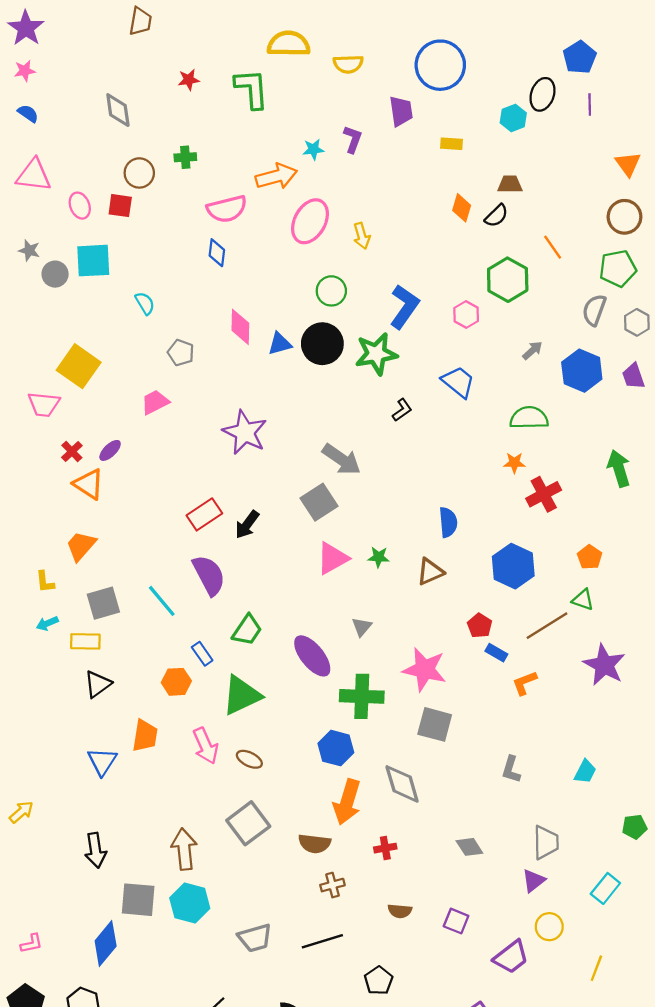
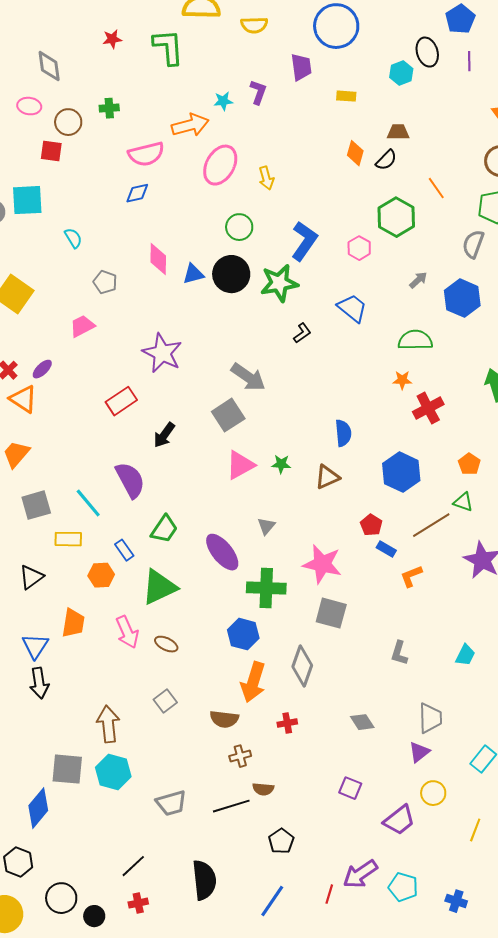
black ellipse: (543, 94) -> (427, 52), turned -36
pink ellipse: (80, 206) -> (29, 106), moved, turned -60
blue diamond: (217, 253) -> (137, 193), turned 70
red rectangle: (204, 514) -> (121, 401), moved
yellow rectangle: (85, 641) -> (68, 539), moved
gray diamond: (402, 784) -> (302, 666), turned 36
gray square: (248, 823) -> (165, 701), size x0.6
black arrow: (95, 850) -> (39, 683), moved
brown semicircle: (400, 911) -> (263, 789), moved

